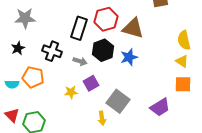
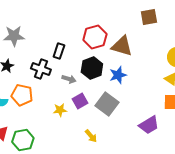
black rectangle: (79, 28) -> (59, 51), moved, size x0.7
gray square: (118, 101) -> (107, 104), moved
yellow arrow: (102, 118) -> (91, 136), turned -32

